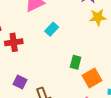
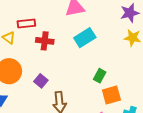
cyan rectangle: (52, 29) -> (85, 38), size x1.5

